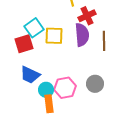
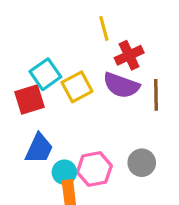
purple semicircle: (82, 35) -> (121, 85), turned 115
yellow square: (54, 36) -> (77, 87), turned -30
blue trapezoid: (30, 75) -> (39, 148), turned -90

